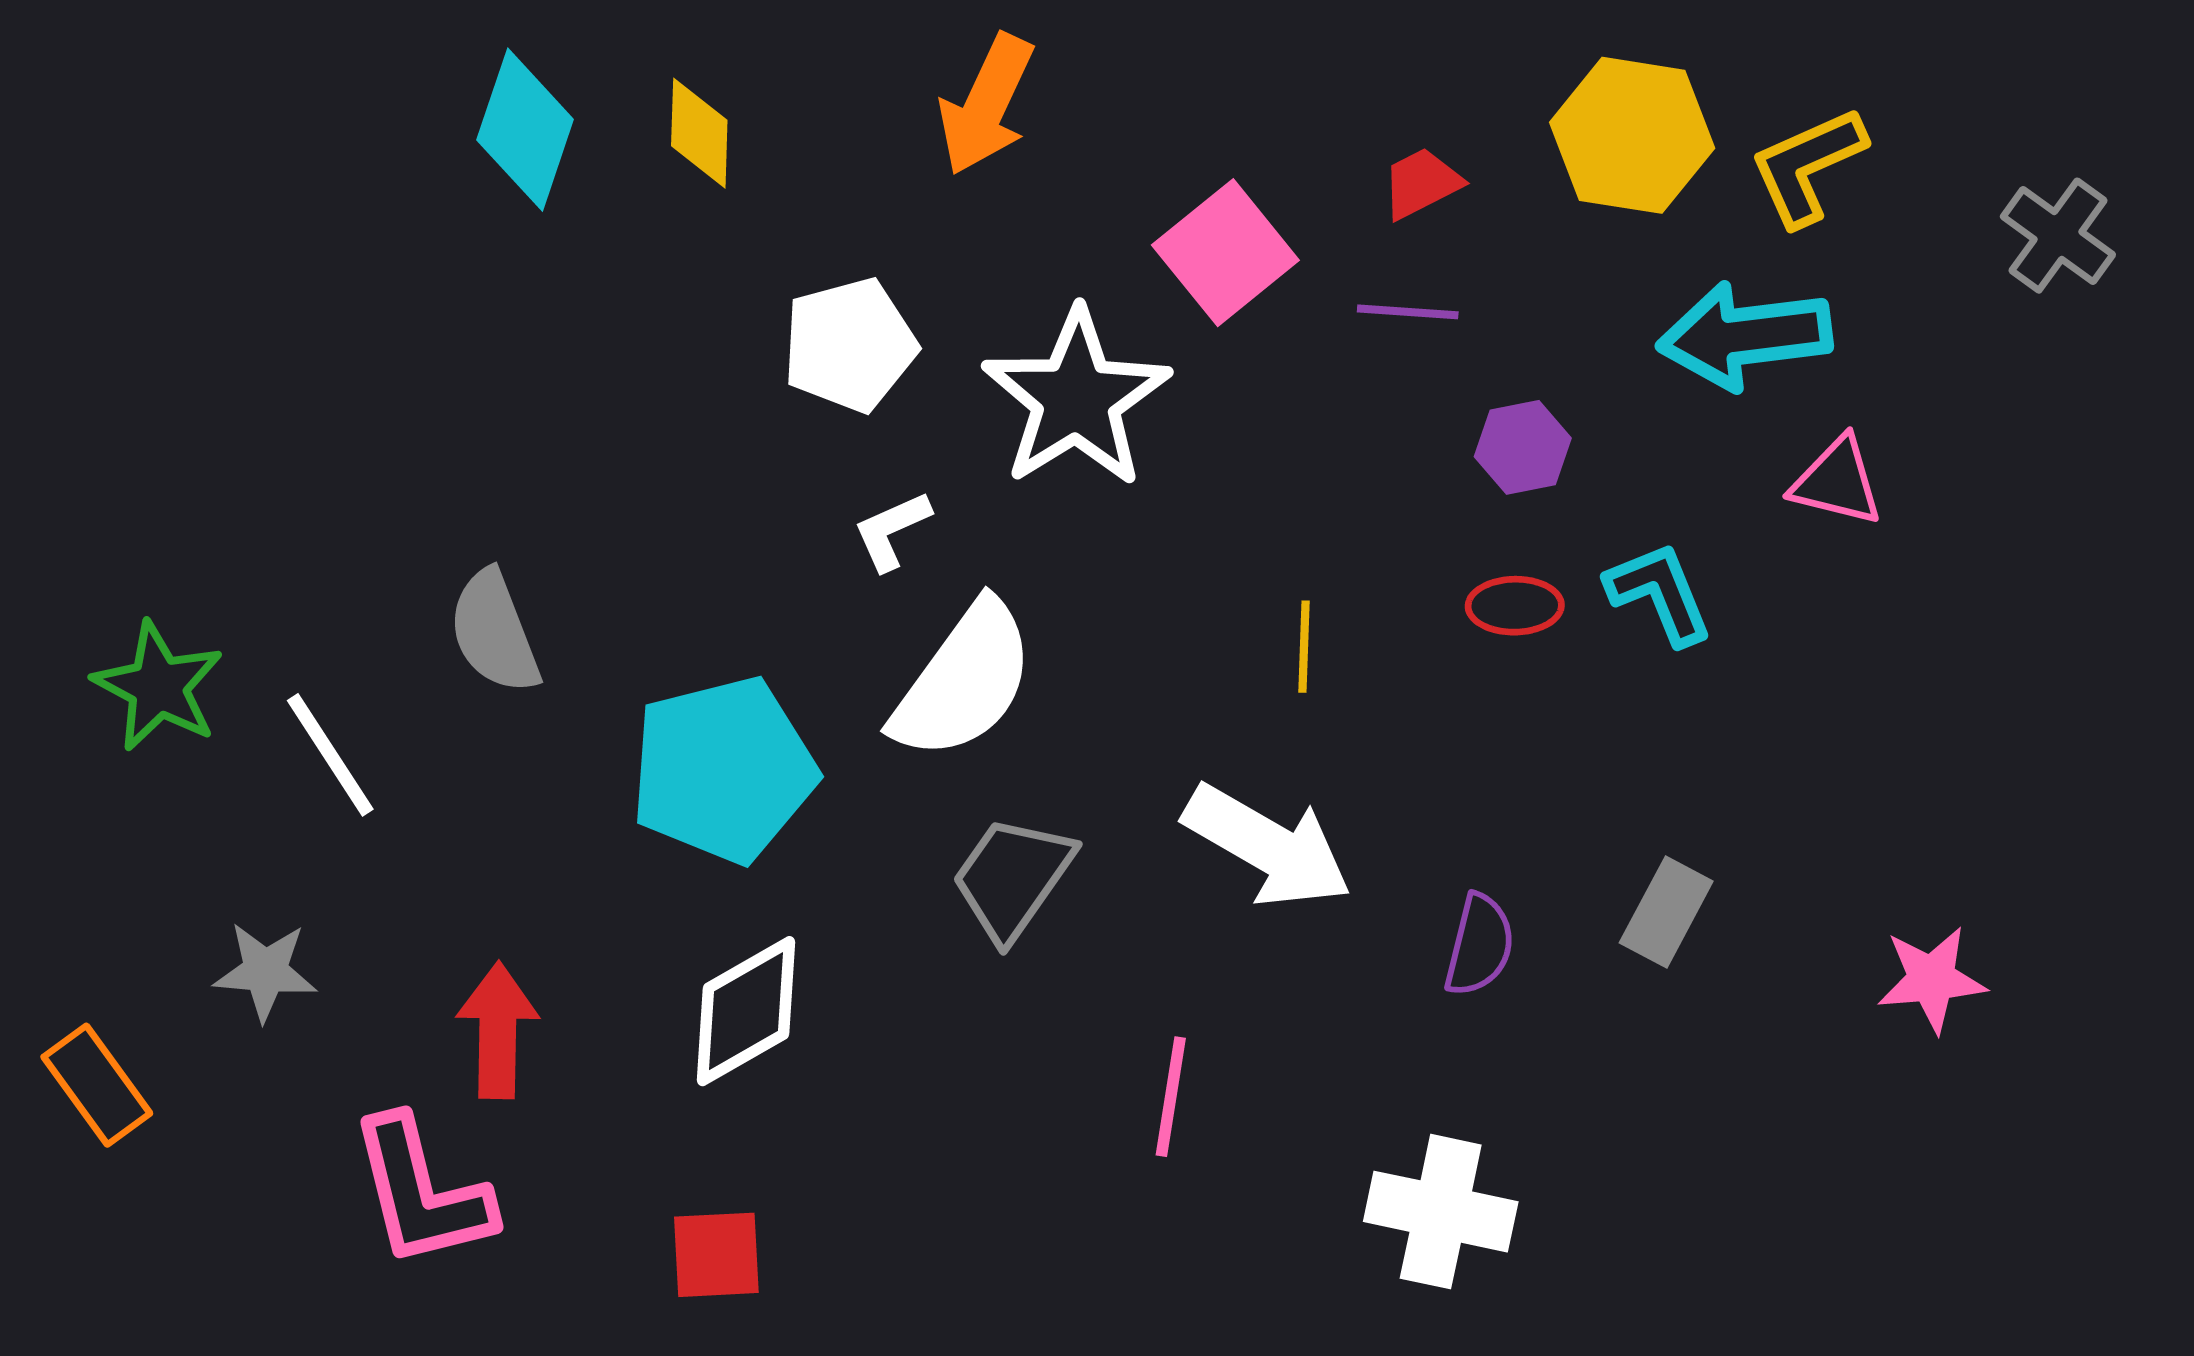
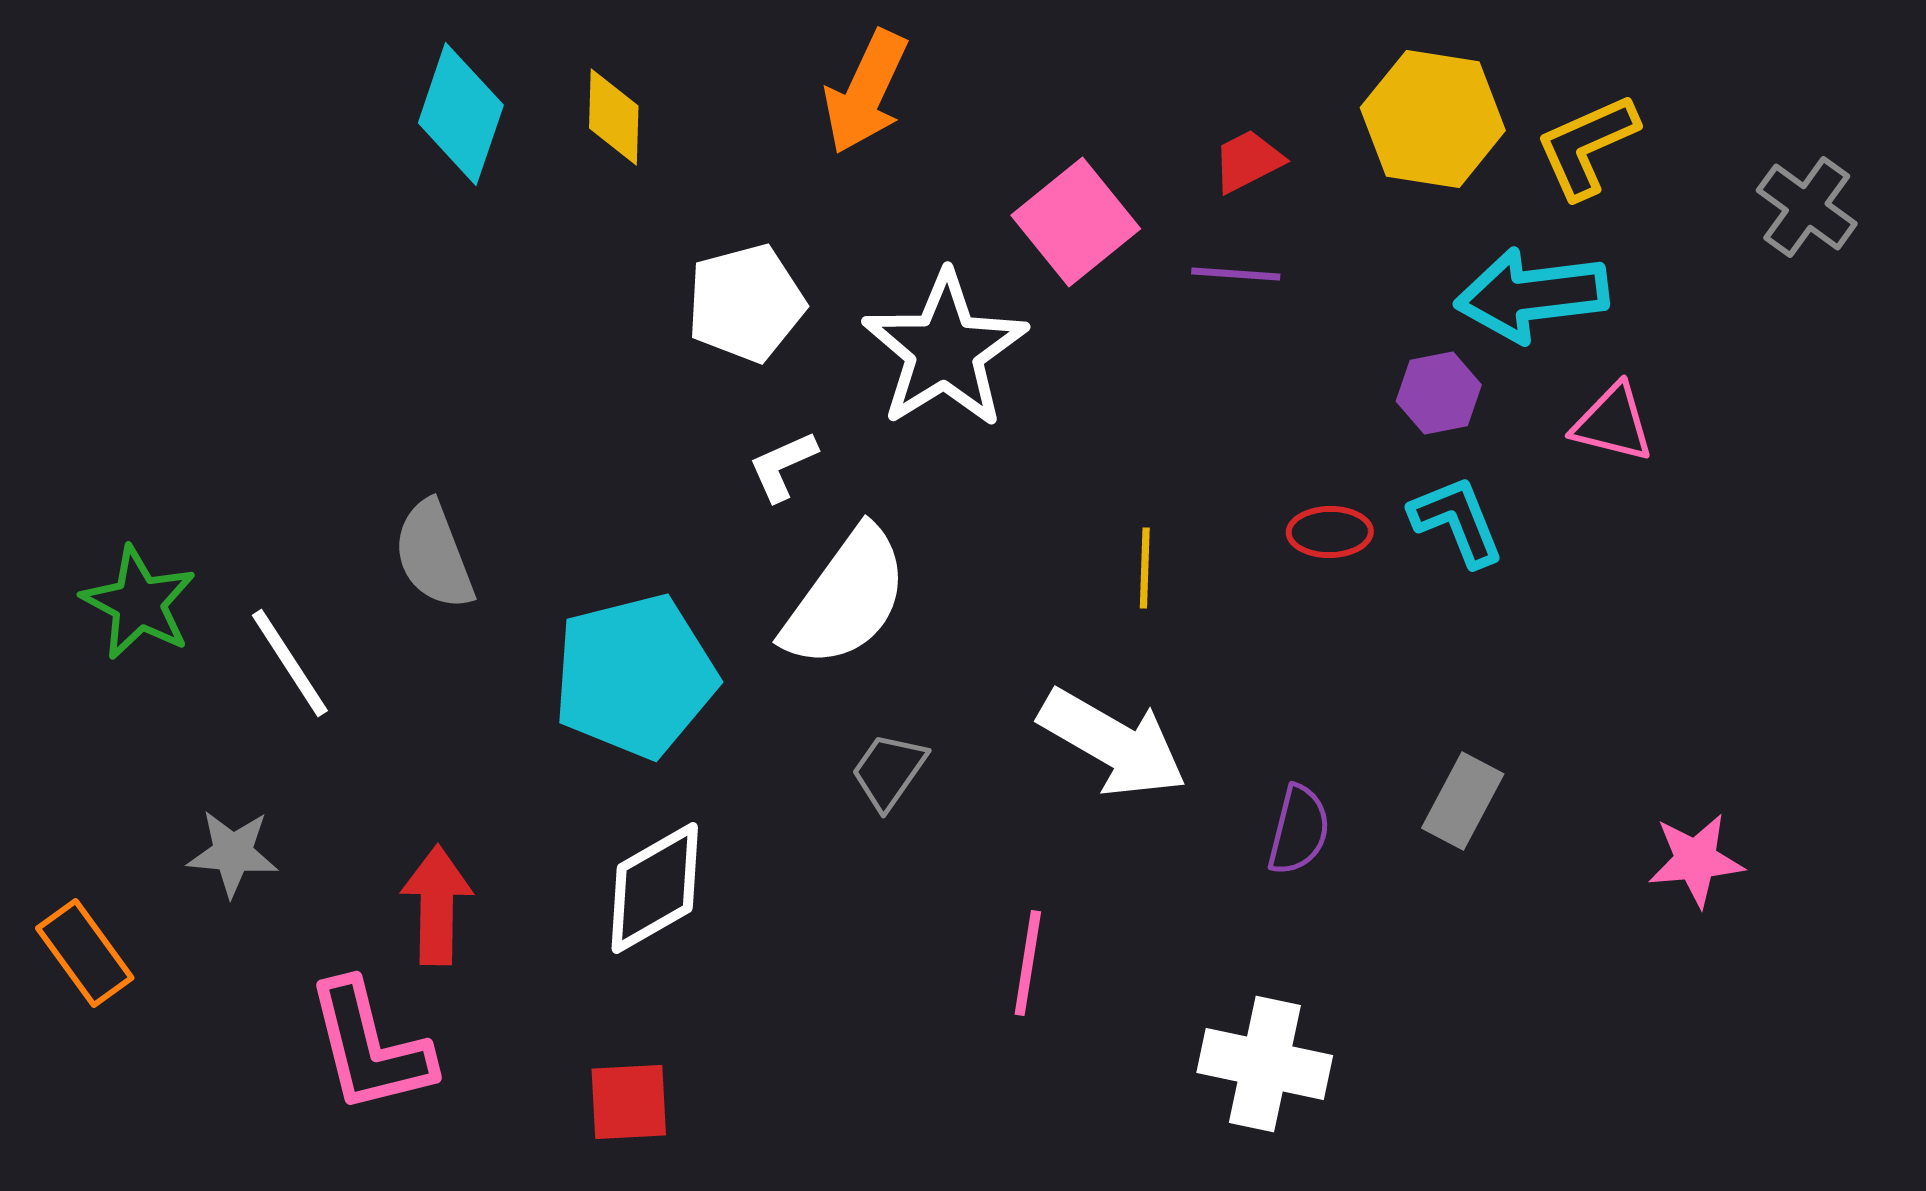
purple hexagon: (1523, 447) -> (1439, 393), moved
gray trapezoid: (1012, 878) -> (889, 771), size x0.7

